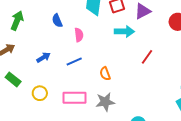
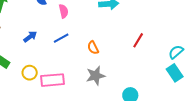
red line: (147, 57) -> (138, 40), moved
pink rectangle: (75, 98) -> (52, 80), moved

